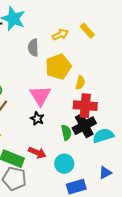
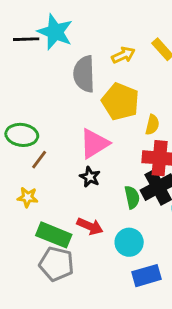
gray semicircle: (33, 48) -> (84, 74), size x1.4
yellow pentagon: (58, 67) -> (120, 102), turned -30
pink triangle: (40, 96) -> (94, 144), turned 30

